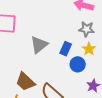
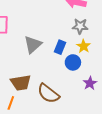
brown trapezoid: (25, 82) -> (21, 83), turned -50

